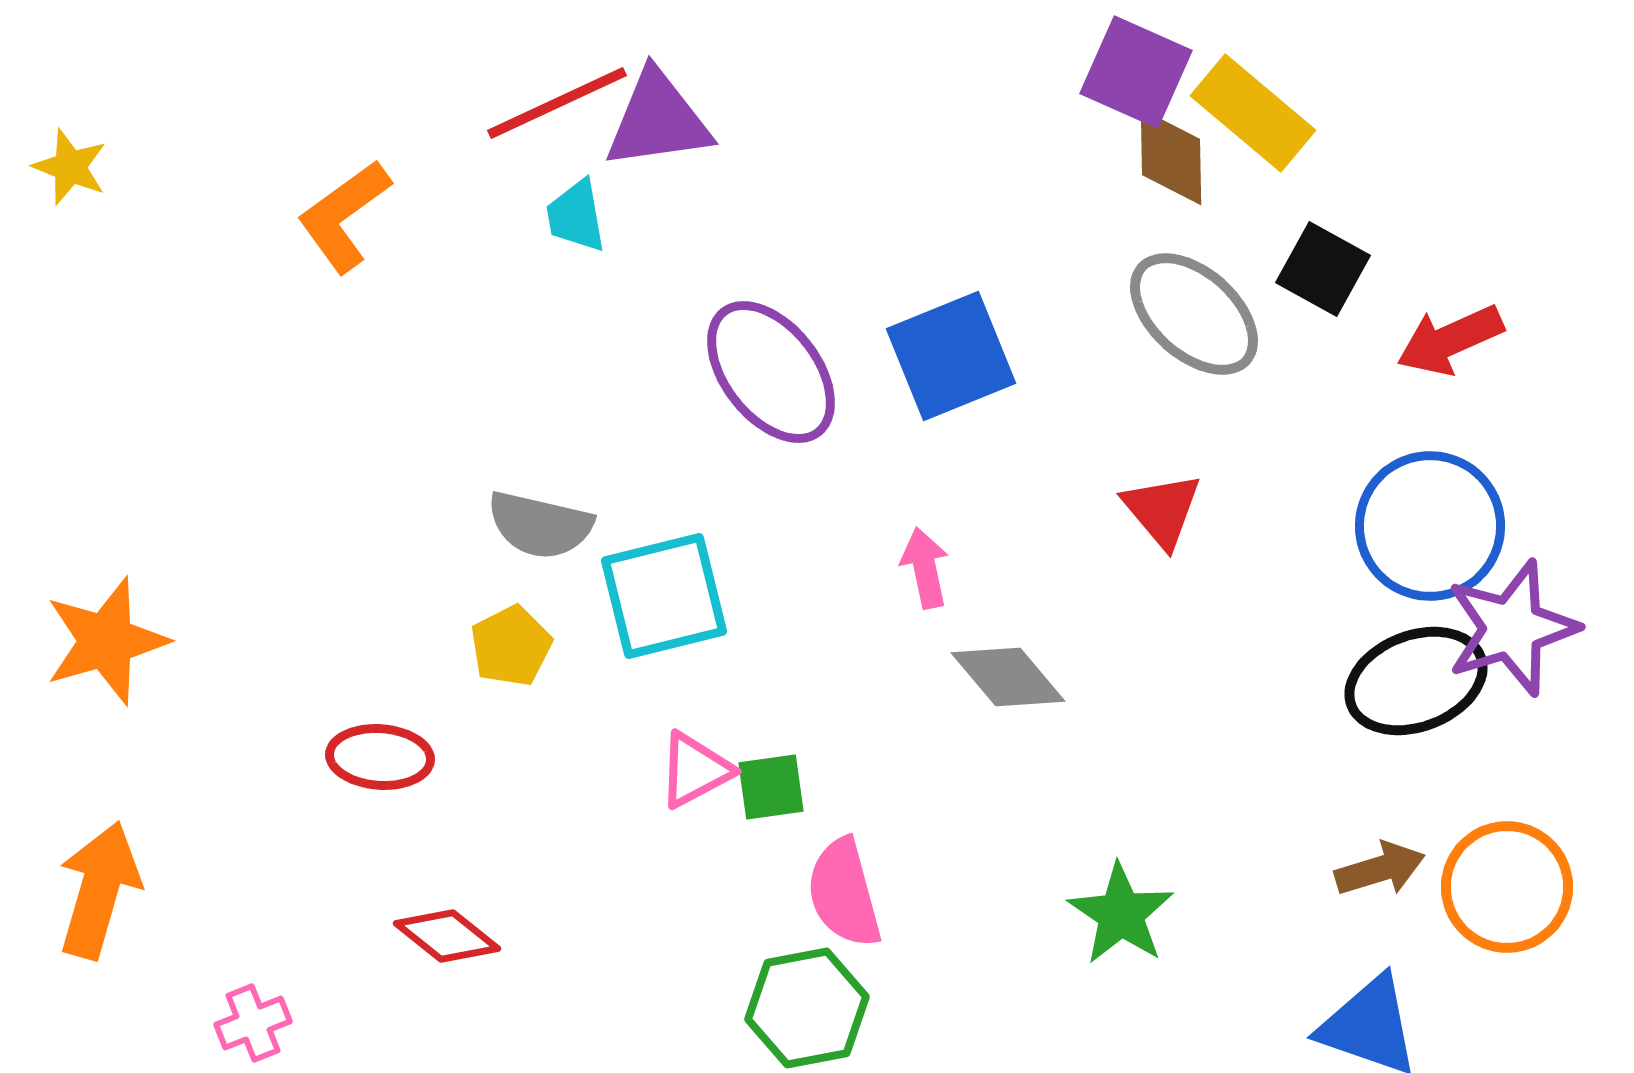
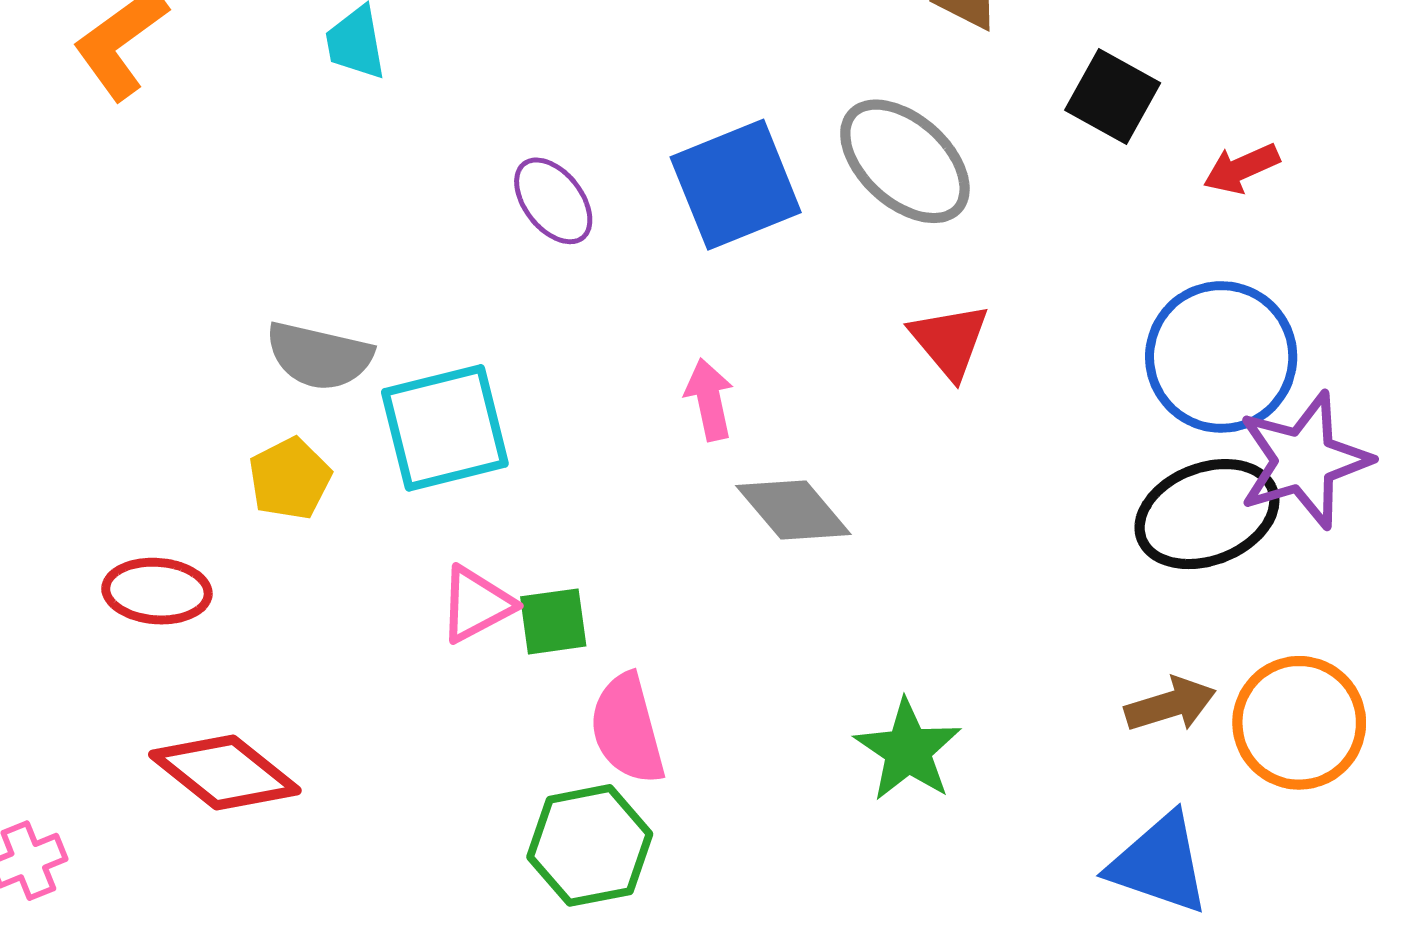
gray ellipse: (1194, 314) -> (905, 161), moved
red arrow: (1450, 340) -> (1241, 168), size x0.7
purple ellipse: (771, 372) -> (553, 201), size x0.6
red diamond: (447, 936) -> (225, 772), size x1.4

